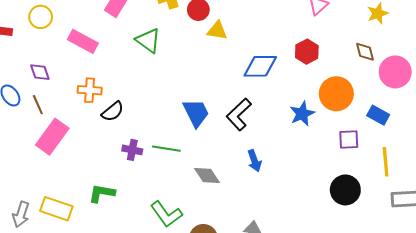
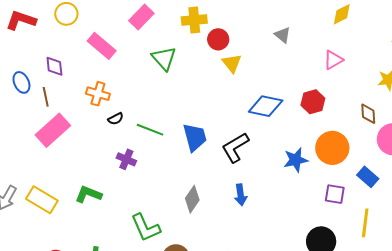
yellow triangle: (217, 31) -> (232, 63), turned 30
black semicircle: (113, 111) -> (116, 119), size x0.7
green line: (166, 149) -> (150, 130), moved
gray diamond: (207, 176) -> (192, 199), turned 56

